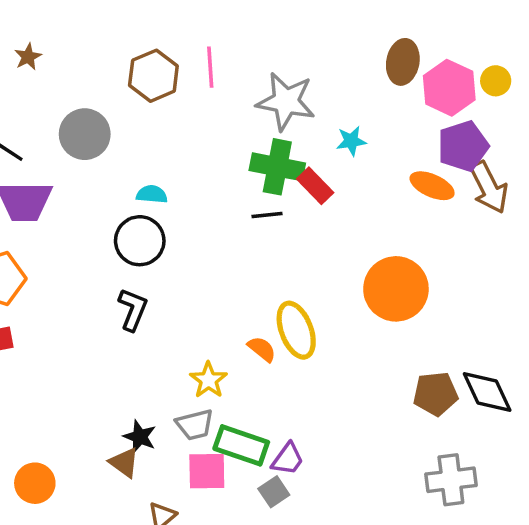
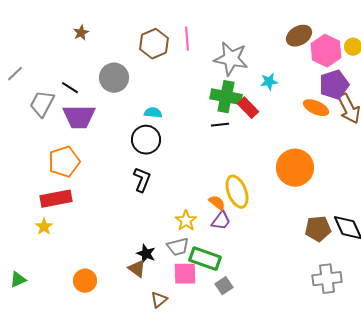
brown ellipse: (403, 62) -> (299, 36), turned 50
purple trapezoid: (288, 459) -> (221, 221), moved

